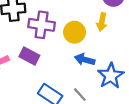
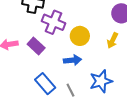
yellow arrow: (102, 22) -> (113, 40), moved
blue arrow: (85, 60) -> (73, 60), moved, turned 144

